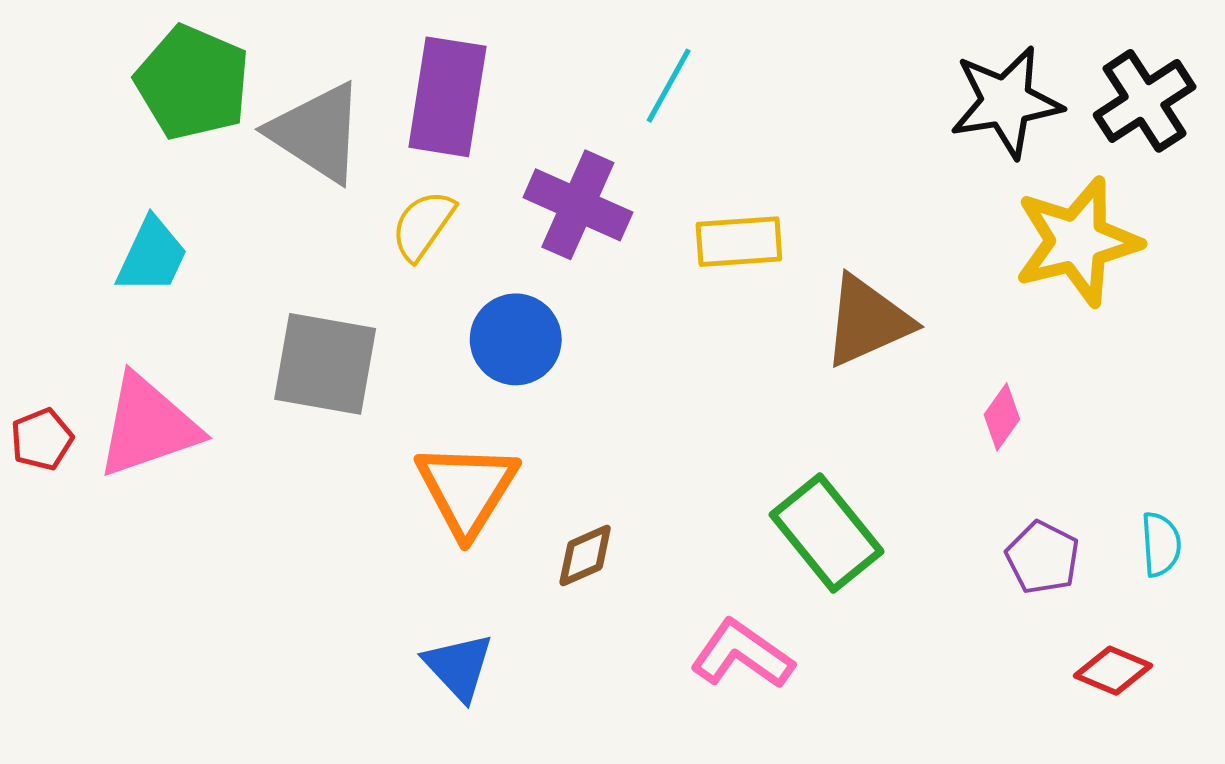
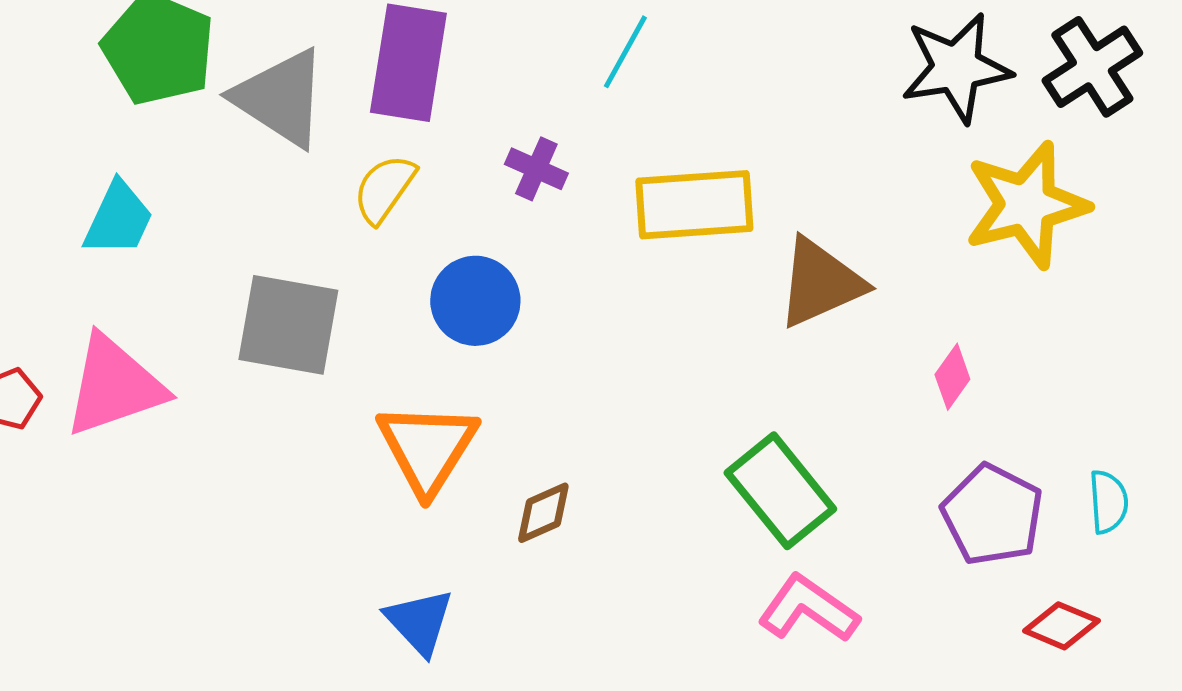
purple cross: (578, 205) -> (536, 169), size x0.6
yellow rectangle: (739, 242) -> (694, 205), size x1.4
purple pentagon: (1043, 558) -> (992, 515), size x1.4
pink L-shape: (742, 654) -> (808, 609), moved

